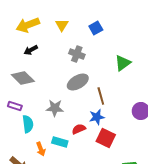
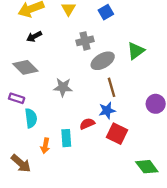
gray cross: (77, 54) -> (85, 41), turned -35
gray ellipse: (78, 82) -> (103, 61), moved
gray star: (55, 108) -> (63, 87), moved
cyan rectangle: (60, 142) -> (66, 138), turned 70
orange arrow: (41, 149) -> (45, 146), turned 32

